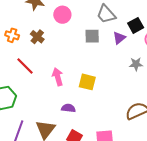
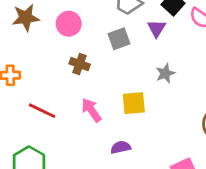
brown cross: (37, 37) -> (80, 64), moved
gray star: (136, 64) -> (165, 73), moved

